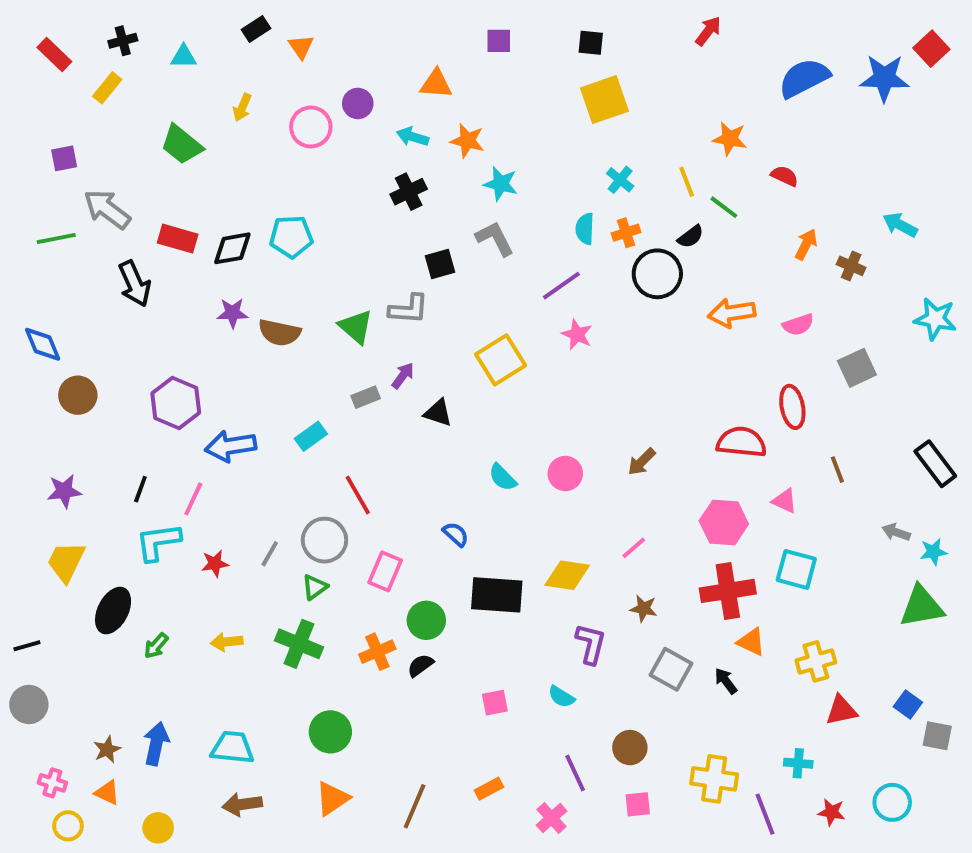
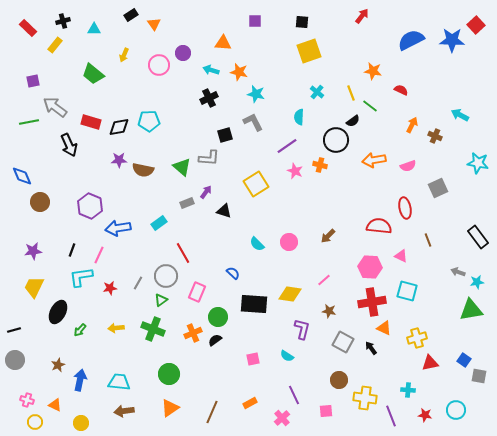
orange cross: (626, 233) -> (320, 165), moved, turned 32
brown circle: (630, 748) -> (339, 380), moved
brown star: (107, 750) -> (58, 365), moved

